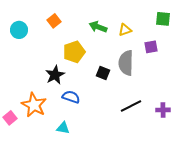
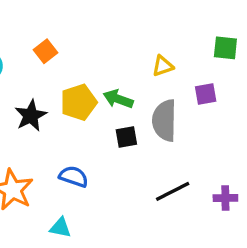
green arrow: (98, 27) -> (118, 99), moved
black square: (103, 73) -> (126, 137), turned -32
black star: (55, 75) -> (31, 116), moved

